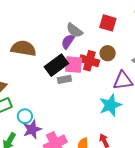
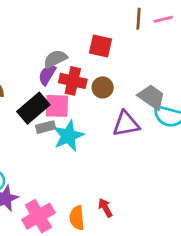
gray semicircle: (74, 30) -> (55, 59), turned 120
red cross: (89, 61) -> (73, 81), moved
cyan star: (110, 105) -> (68, 136), moved

